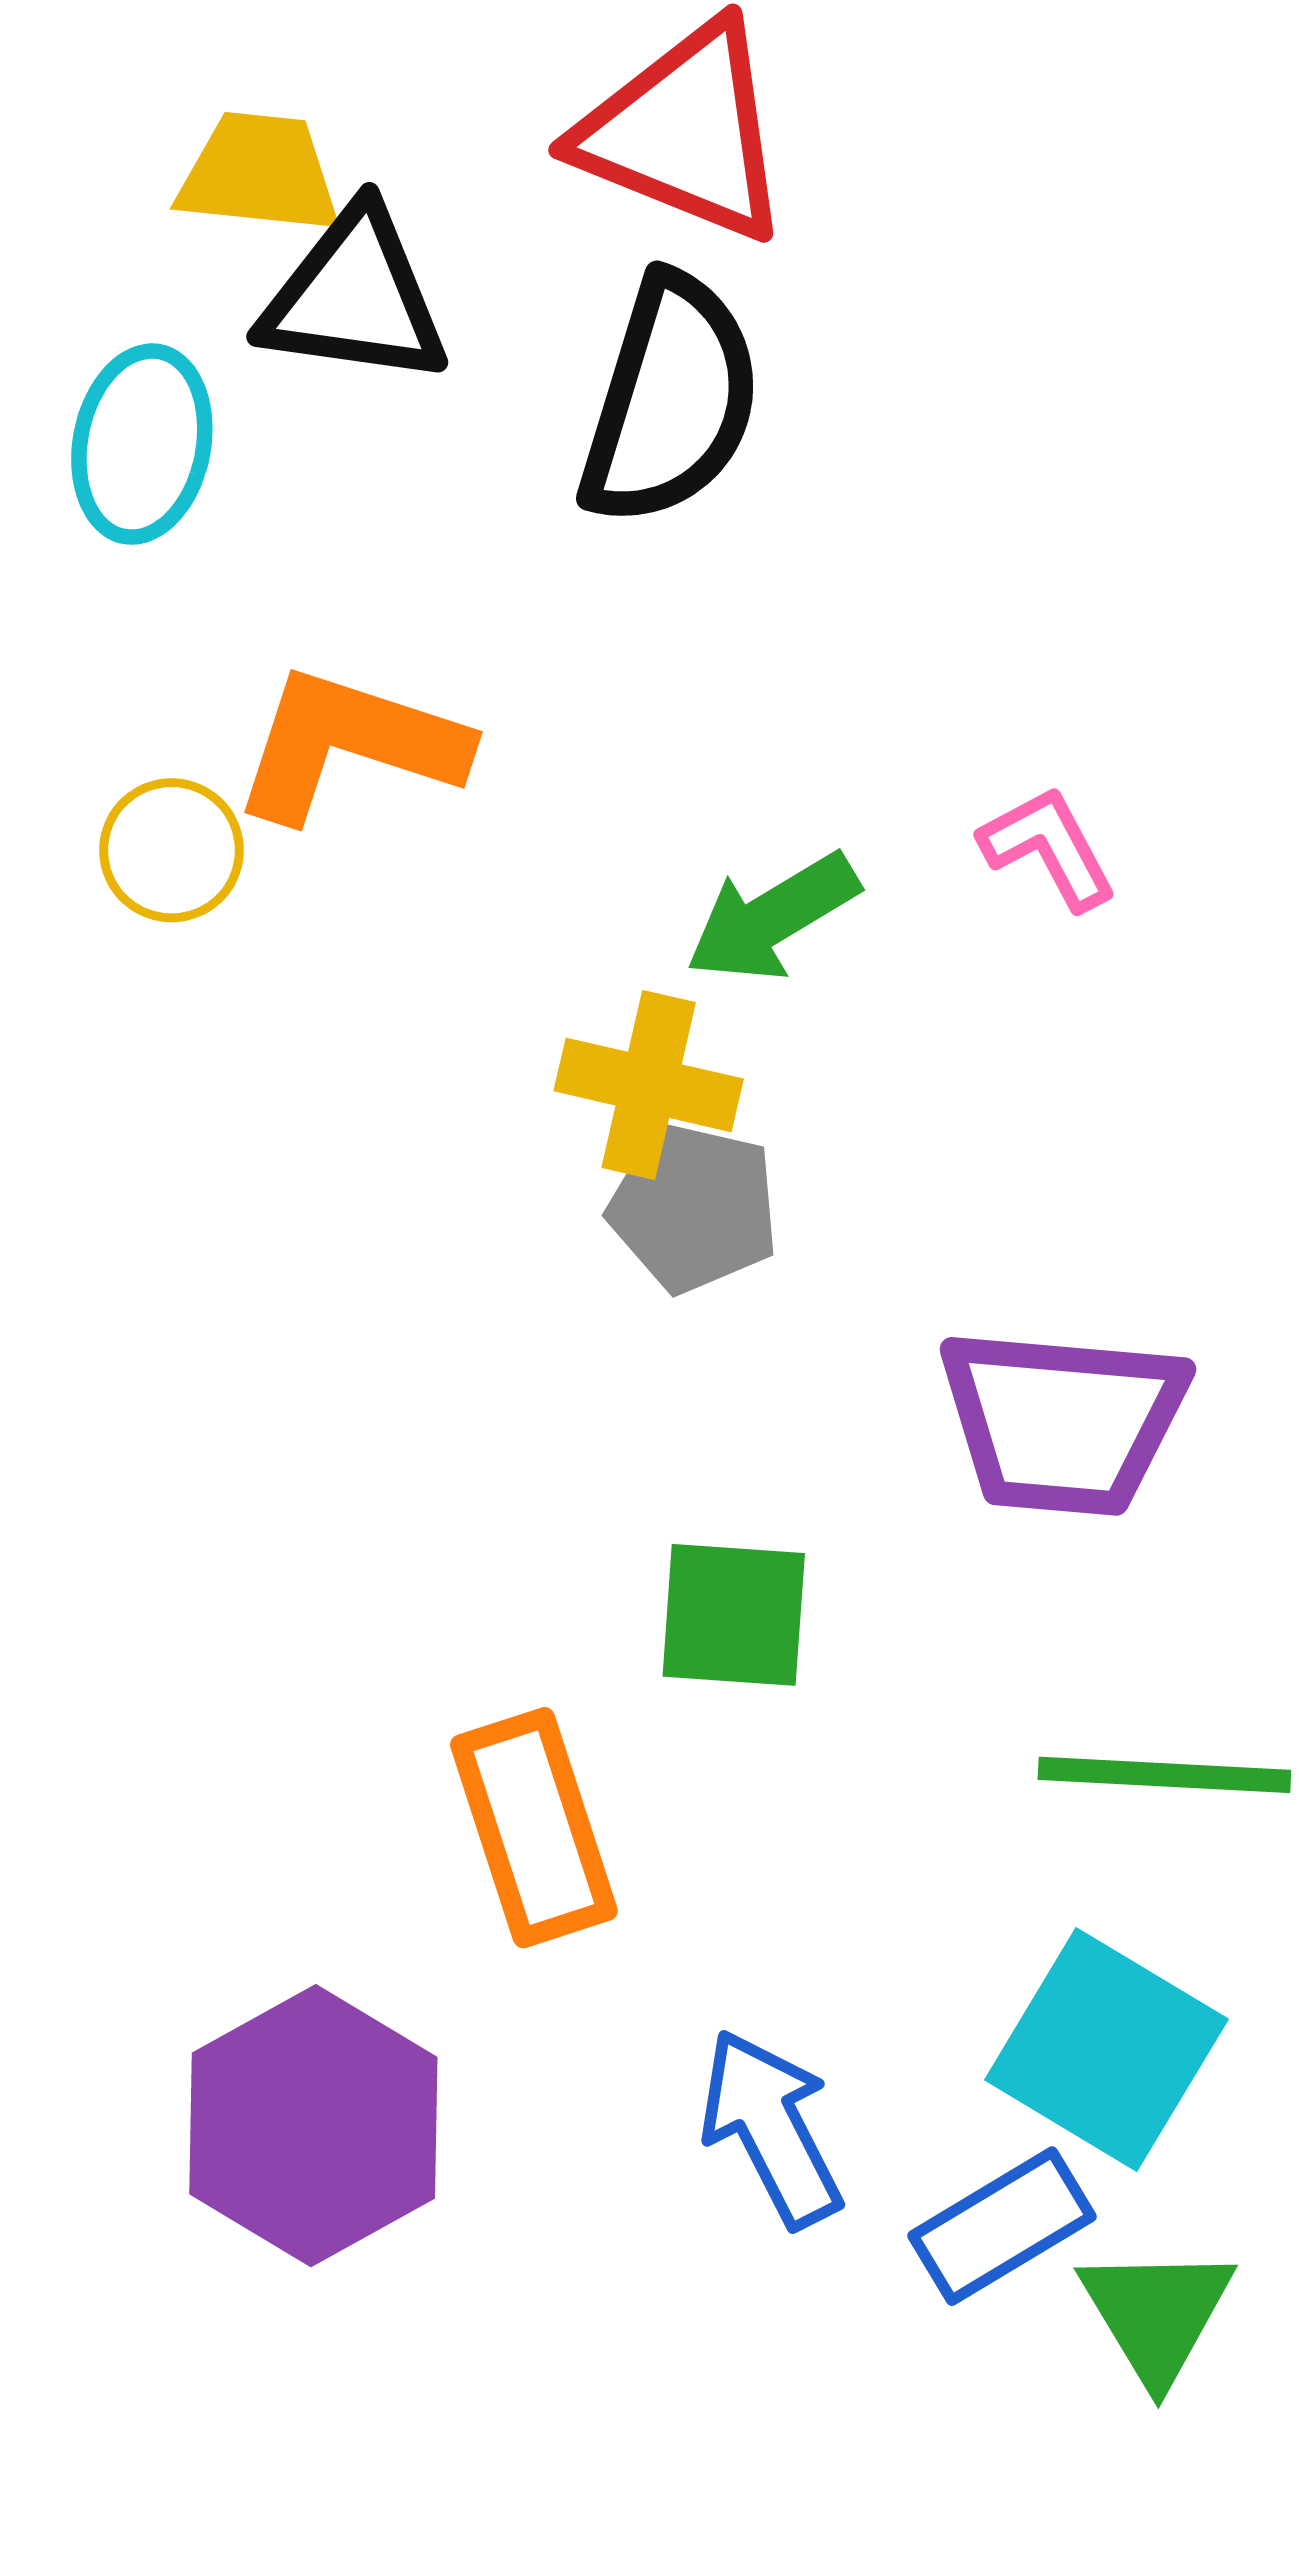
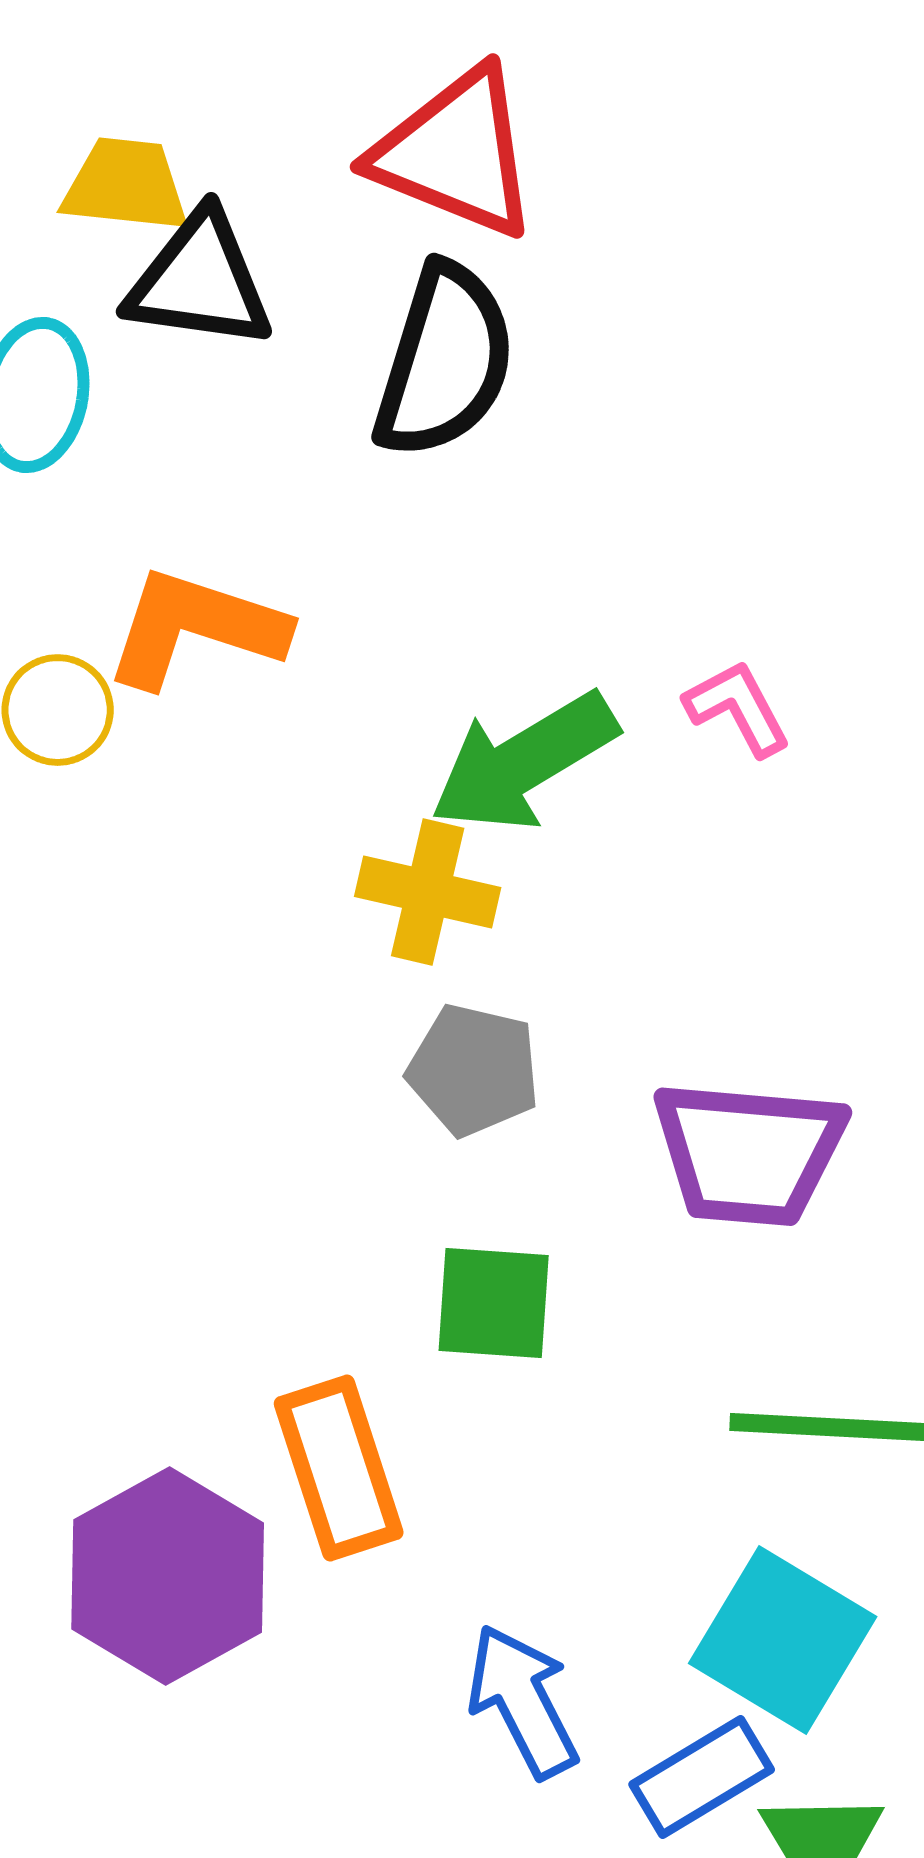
green arrow: (772, 917) -> (524, 762), size x1.4
gray pentagon: (694, 1207) -> (474, 1070), moved
purple hexagon: (313, 2126) -> (168, 1576), moved

